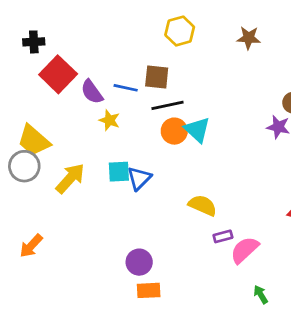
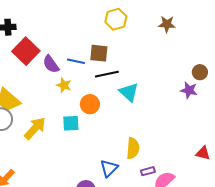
orange circle: (174, 131) -> (90, 104), moved
blue triangle: (139, 178) -> (109, 168), moved
yellow semicircle: (203, 205) -> (133, 148), turned 70

